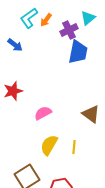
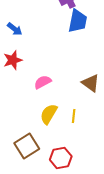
blue arrow: (15, 45) -> (15, 29), moved

